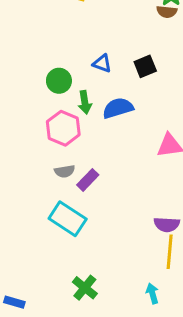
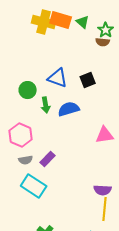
blue triangle: (102, 63) -> (58, 78), size x1.5
pink hexagon: (63, 128) -> (21, 135), moved
gray semicircle: (65, 171) -> (26, 160), moved

